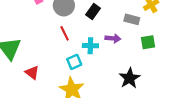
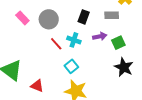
black rectangle: (93, 11) -> (84, 17), moved
green square: (148, 42) -> (118, 43), moved
cyan cross: (90, 46) -> (74, 40), moved, turned 32

